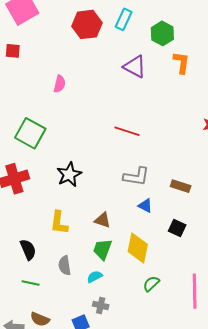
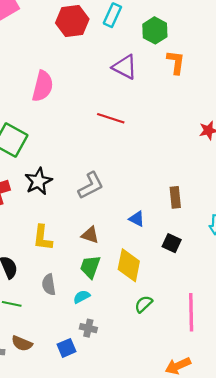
pink semicircle: (60, 84) -> (43, 86), size x1.6
red line: (127, 131) -> (111, 118), moved
black star: (69, 174) -> (38, 181), moved
gray L-shape: (136, 176) -> (91, 186), moved, turned -36
brown rectangle: (181, 186) -> (175, 197), turned 66

